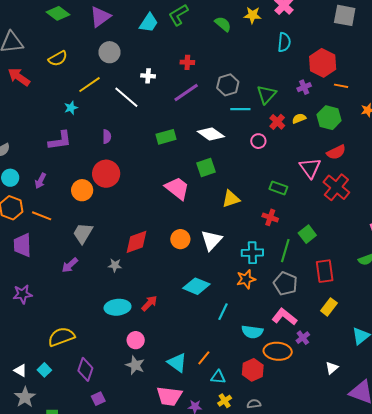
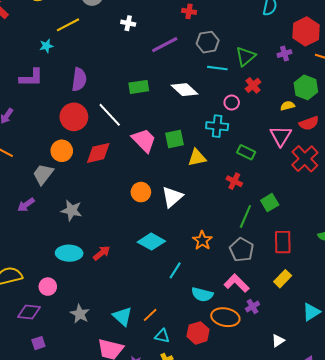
red cross: (187, 62) -> (189, 11), moved
white line: (126, 97) -> (110, 115), moved
yellow semicircle: (299, 118) -> (288, 106), moved
purple semicircle: (107, 137) -> (79, 79), size x1.6
green square: (206, 167) -> (175, 139), moved
orange circle: (82, 190) -> (62, 151), moved
red diamond: (136, 242) -> (98, 153), moved
cyan cross: (252, 253) -> (217, 126), moved
gray star: (115, 265) -> (72, 210), size x1.5
orange star: (246, 279) -> (202, 240), turned -30
pink circle: (136, 340) -> (48, 287), moved
purple diamond: (85, 369) -> (29, 312), turned 70

